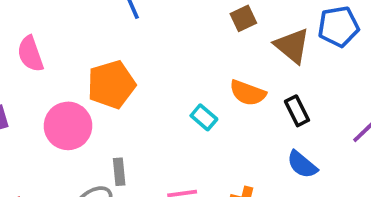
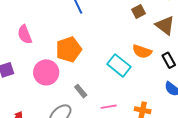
cyan rectangle: (204, 117) -> (119, 65), size x1.6
gray rectangle: (119, 172) -> (81, 91), moved, turned -32

